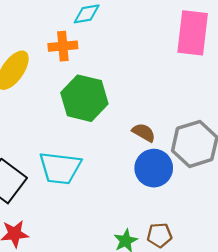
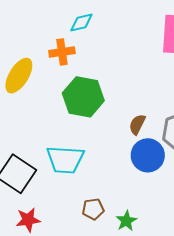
brown semicircle: (144, 132) -> (137, 124), turned -90
brown pentagon: (160, 235) -> (93, 209), moved

